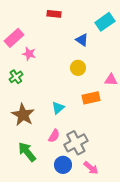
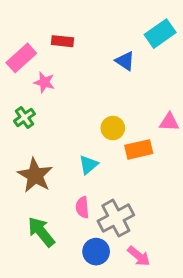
red rectangle: (54, 14) -> (63, 41), moved
yellow circle: (78, 68) -> (113, 128), moved
pink semicircle: (54, 136) -> (82, 207), turned 144

